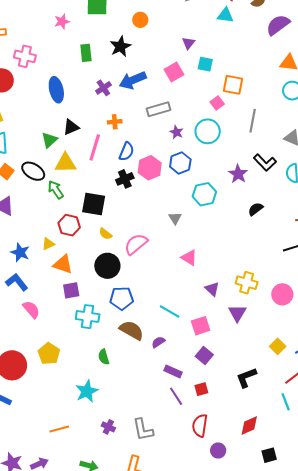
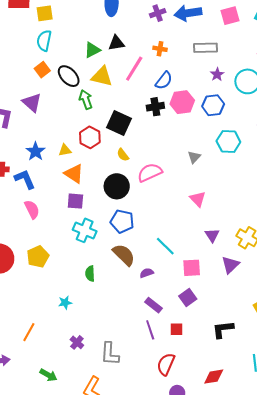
cyan star: (87, 391) -> (65, 303), size x0.6
orange line: (59, 429) -> (29, 332), turned -60

